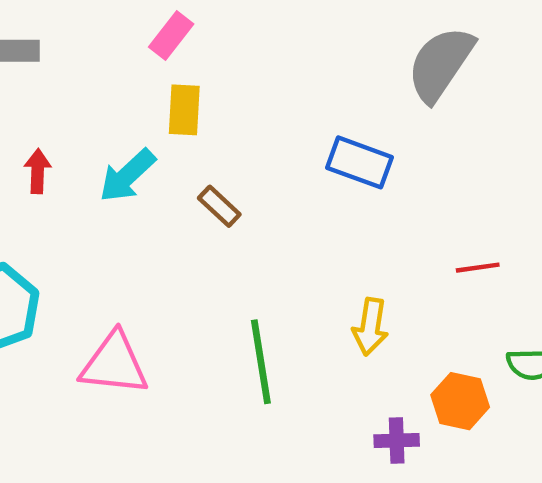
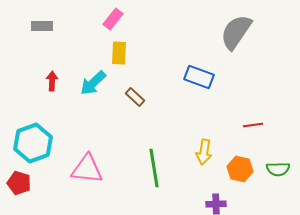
orange hexagon: (460, 401) -> (240, 169), moved

